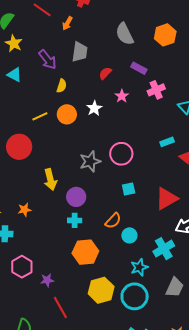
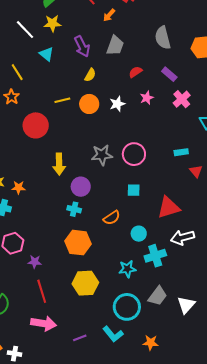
yellow star: (14, 43) -> (52, 23), turned 30
pink cross: (156, 90) -> (182, 99), turned -30
orange star: (24, 210) -> (19, 187), moved
cyan circle: (129, 235) -> (139, 234), moved
cyan circle: (135, 296) -> (127, 307), moved

